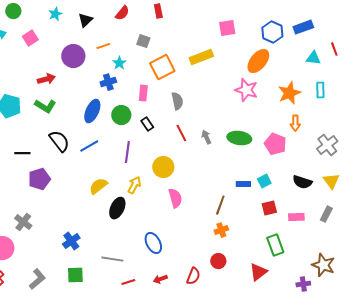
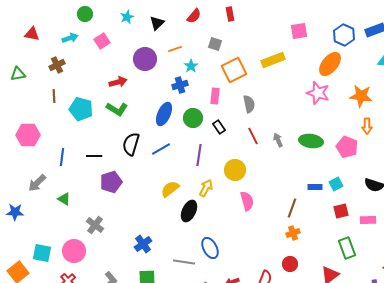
orange star: (289, 93) -> (361, 96), turned 30
black semicircle: (59, 141) -> (131, 144), turned -125
blue ellipse: (153, 243) -> (210, 248), moved

